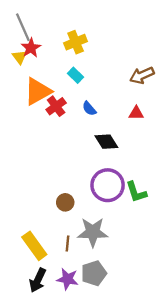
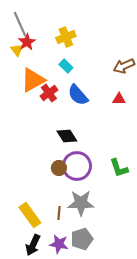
blue semicircle: (89, 109) -> (78, 95), size x1.6
black diamond: (106, 142) -> (67, 136), moved
purple circle: (108, 185) -> (77, 166), moved
brown circle: (65, 202) -> (59, 168), moved

